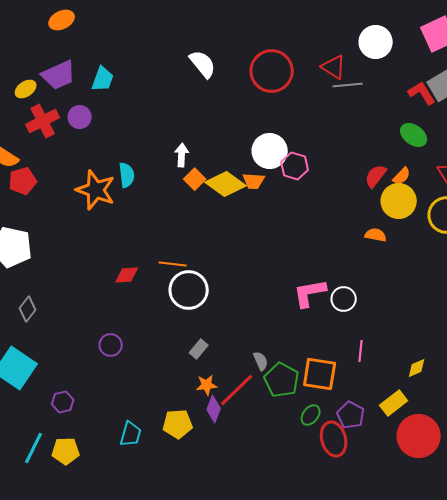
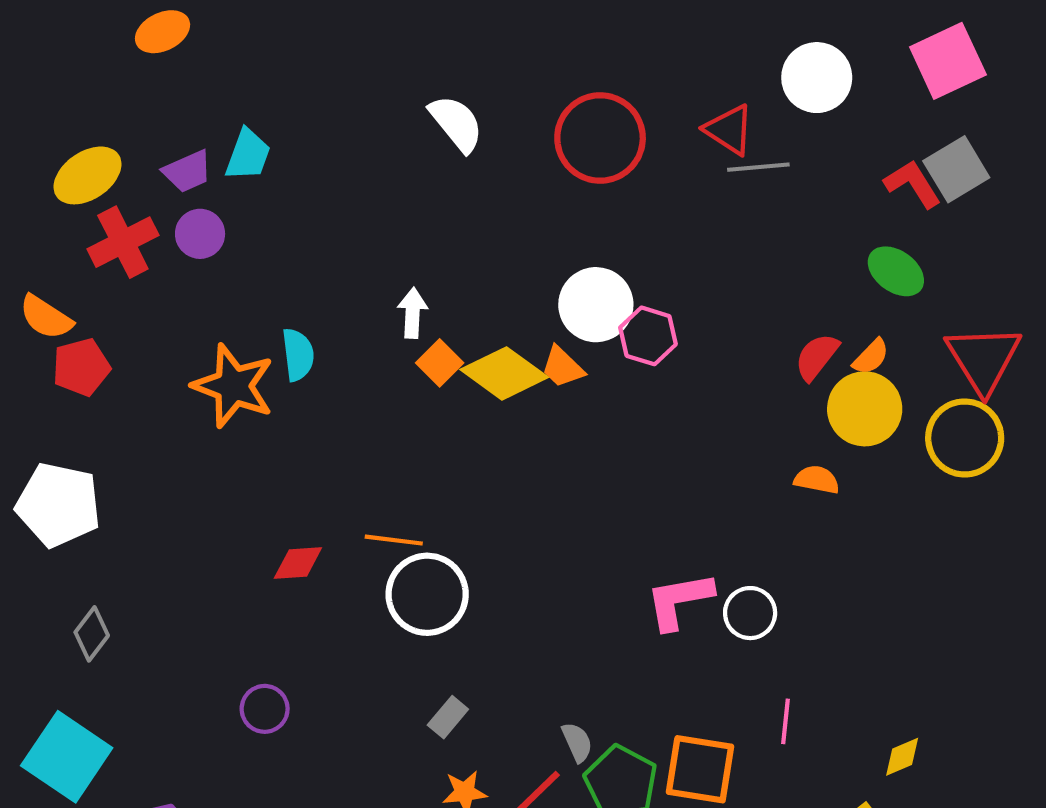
purple trapezoid: (59, 75) -> (188, 171), moved, size x0.7
yellow ellipse: (26, 89) -> (88, 175), size x1.5
orange trapezoid: (254, 181) -> (563, 367), turned 40

